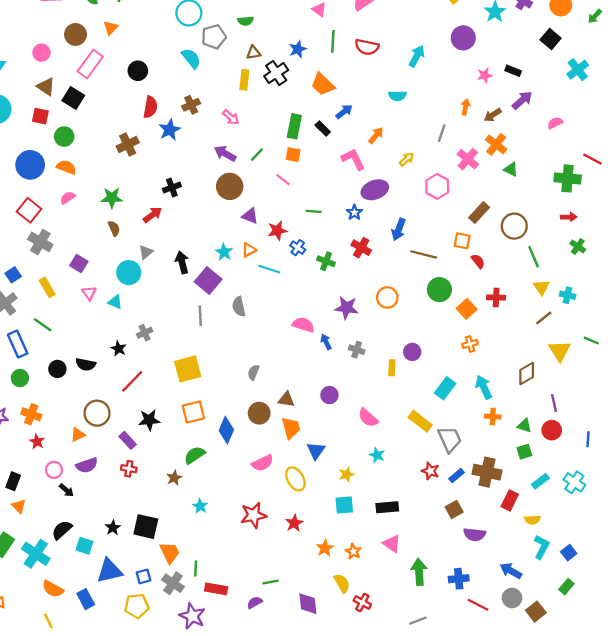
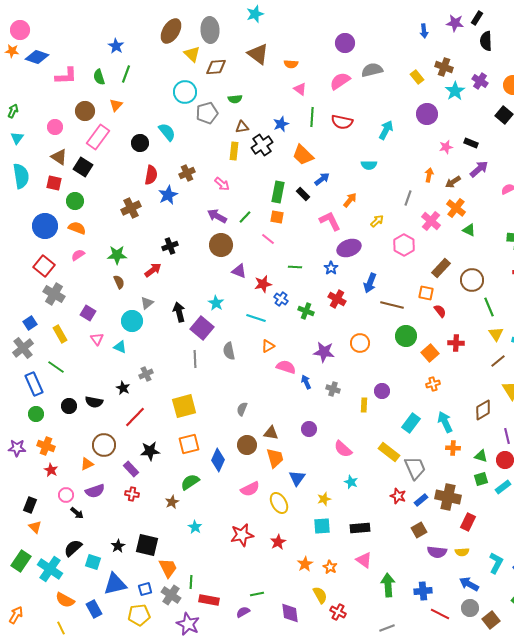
cyan semicircle: (191, 58) -> (167, 132), moved
orange triangle: (249, 250) -> (268, 346), moved
cyan rectangle: (540, 481) -> (503, 487), moved
yellow semicircle: (532, 520) -> (462, 552), moved

